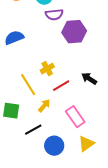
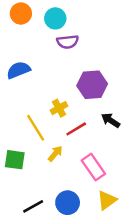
purple hexagon: (74, 32) -> (92, 85), moved
black line: (33, 130) -> (33, 206), moved

